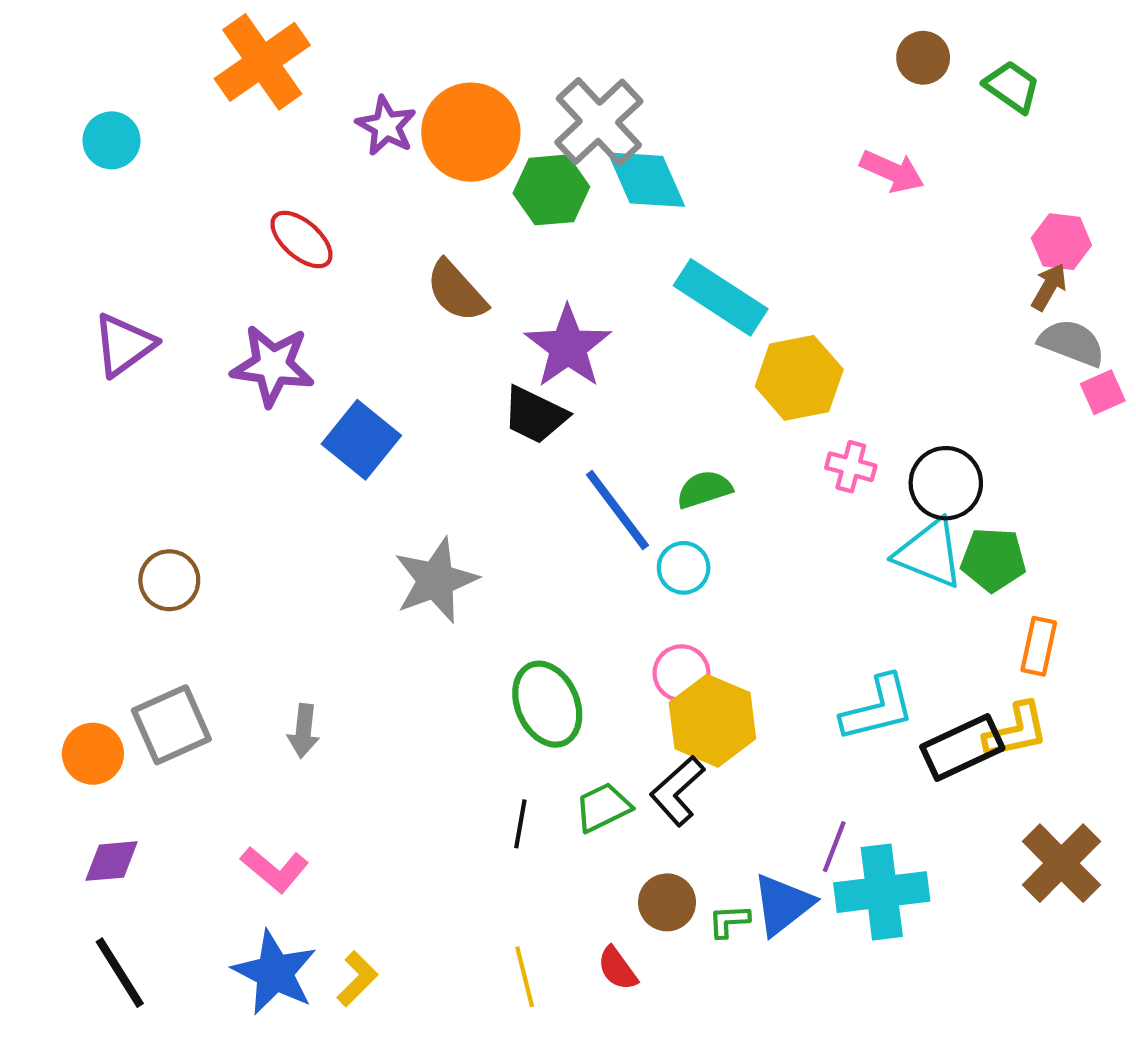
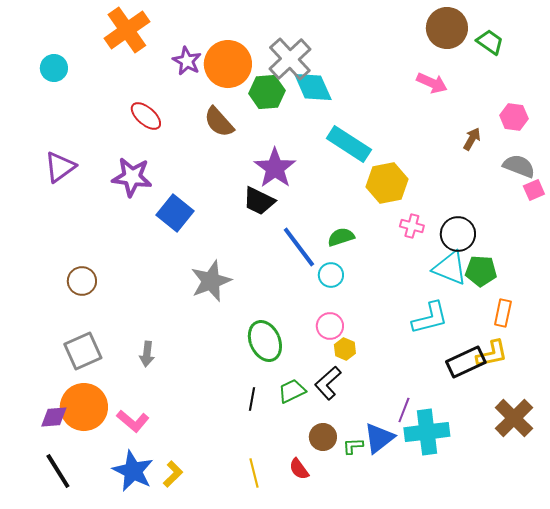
brown circle: (923, 58) -> (447, 28), size x1.6
brown arrow: (1049, 287) -> (472, 139), moved
brown semicircle: (456, 291) -> (219, 122), moved
cyan L-shape: (878, 708) -> (430, 318), moved
yellow hexagon: (712, 721) -> (345, 349), size x0.5
orange circle: (93, 754) -> (84, 407), moved, size x1.6

